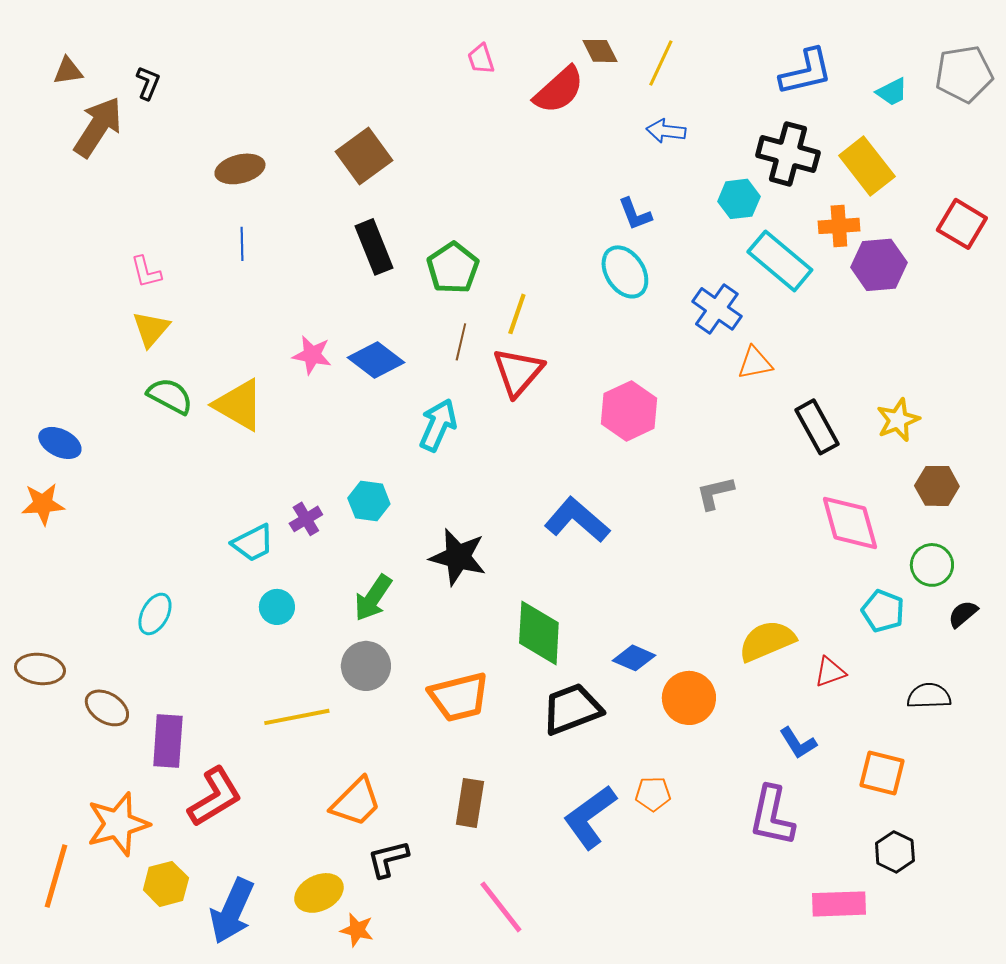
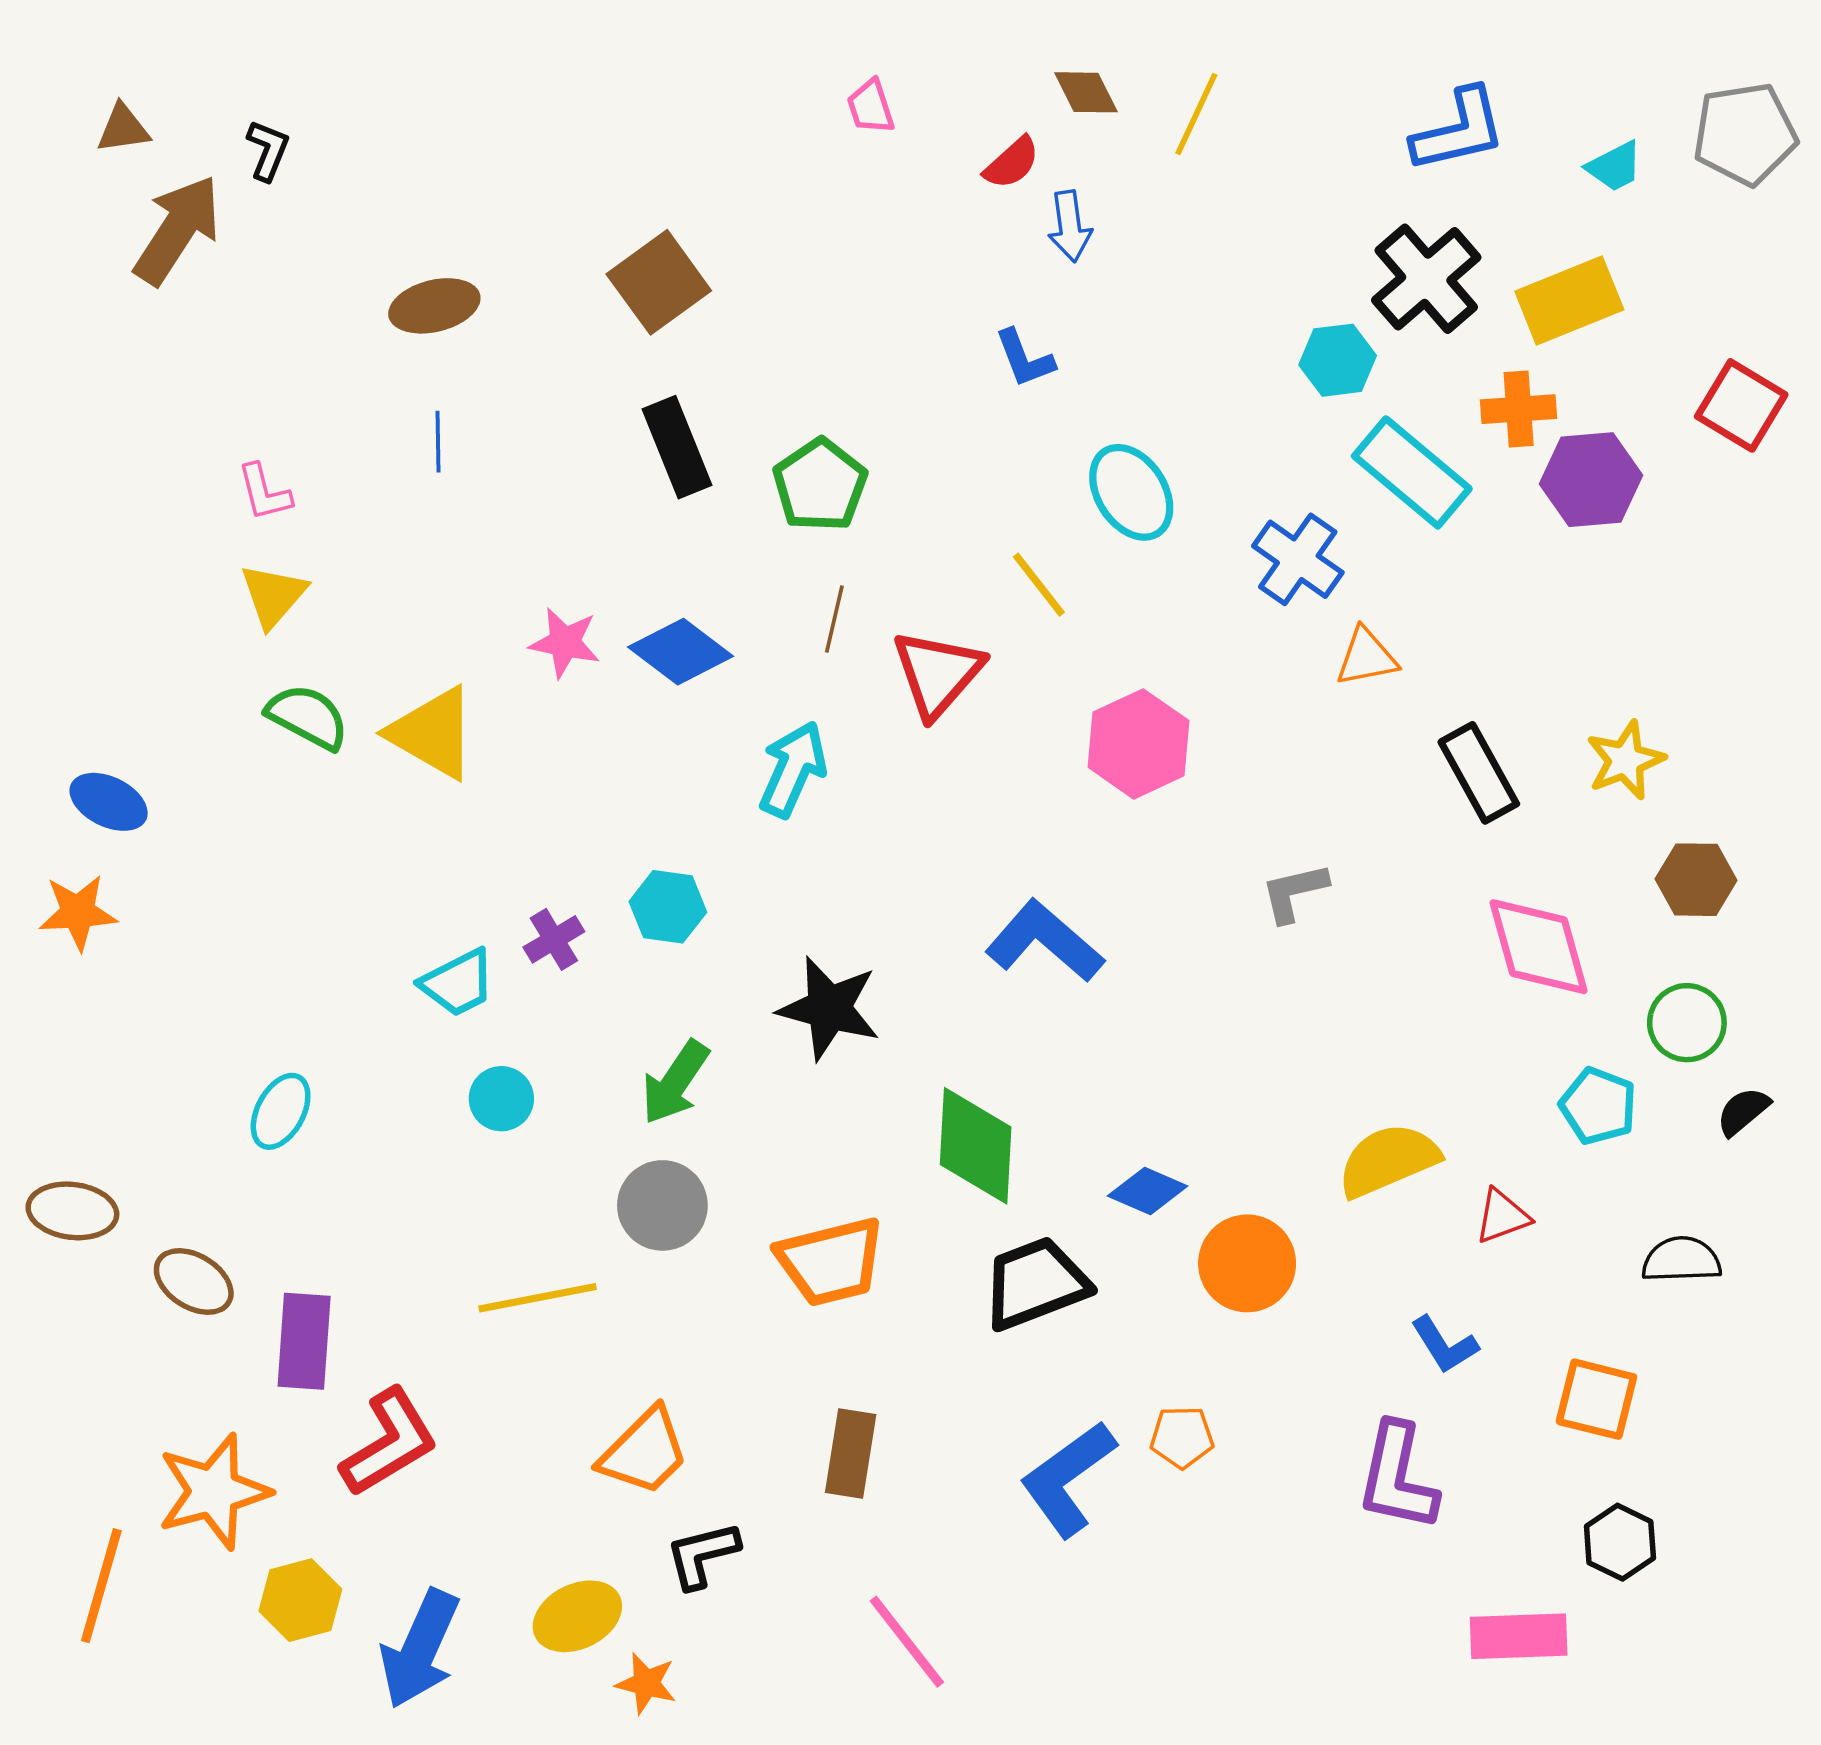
red semicircle: (559, 90) -> (1012, 163), size x0.6
blue arrow: (666, 131) -> (1070, 226), moved, turned -105
black cross: (788, 154) -> (1426, 279), turned 34
yellow rectangle: (867, 166) -> (1569, 300), turned -74
blue L-shape: (635, 214) -> (1024, 358), moved
yellow line: (517, 314) -> (1039, 585), moved, turned -57

